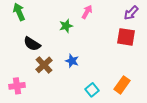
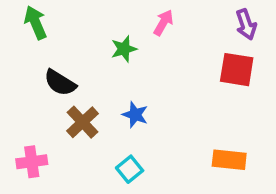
purple arrow: (131, 13) -> (246, 24), turned -63
orange rectangle: (122, 85) -> (229, 160), turned 60
cyan square: (92, 90) -> (130, 169), moved

